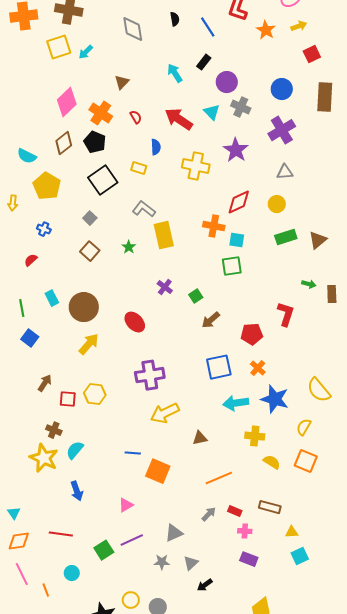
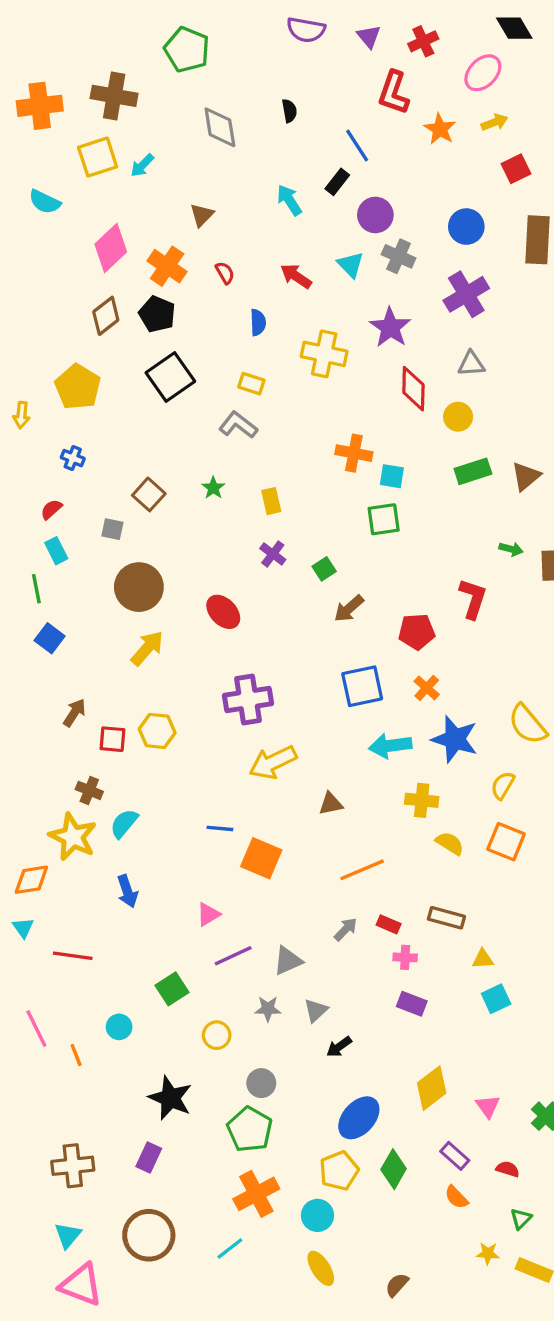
blue line: (208, 27) -> (357, 146), moved
red arrow: (179, 119) -> (296, 276), size x0.7
cyan semicircle: (27, 156) -> (45, 202), moved
yellow rectangle: (139, 168) -> (251, 384), moved
red diamond: (239, 202) -> (413, 389), moved, turned -64
gray square: (90, 218) -> (112, 529), moved, turned -32
yellow rectangle: (164, 235) -> (271, 501), moved, size x0.6
cyan rectangle: (52, 298) -> (56, 551), moved
red line: (61, 534) -> (73, 956), moved
purple line: (132, 540) -> (233, 956), moved
orange diamond: (19, 541) -> (31, 880), moved
yellow circle: (131, 600) -> (217, 1035), moved

